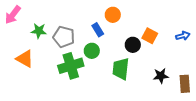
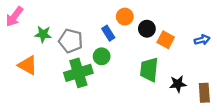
black circle: (133, 45) -> (147, 29), moved
green trapezoid: (121, 69) -> (149, 70), moved

